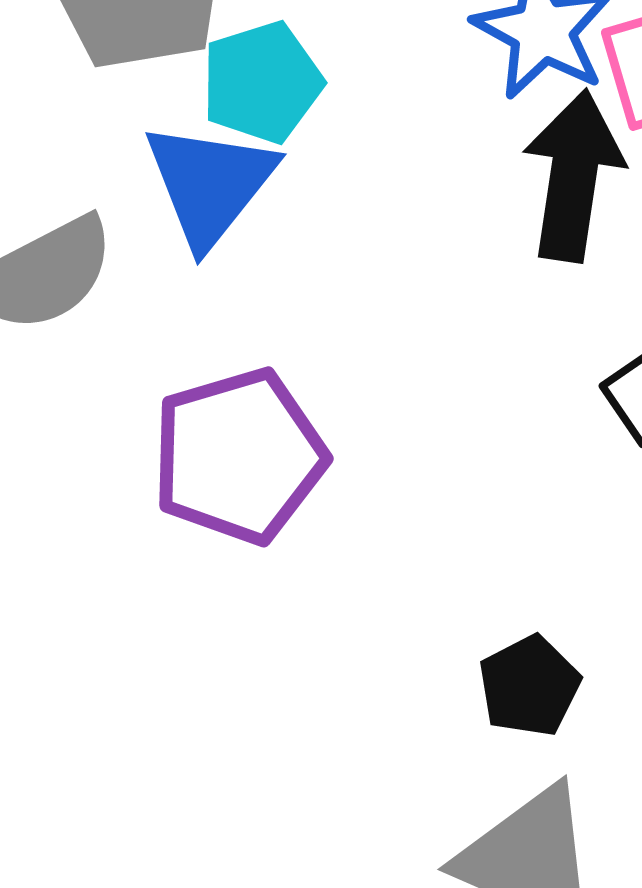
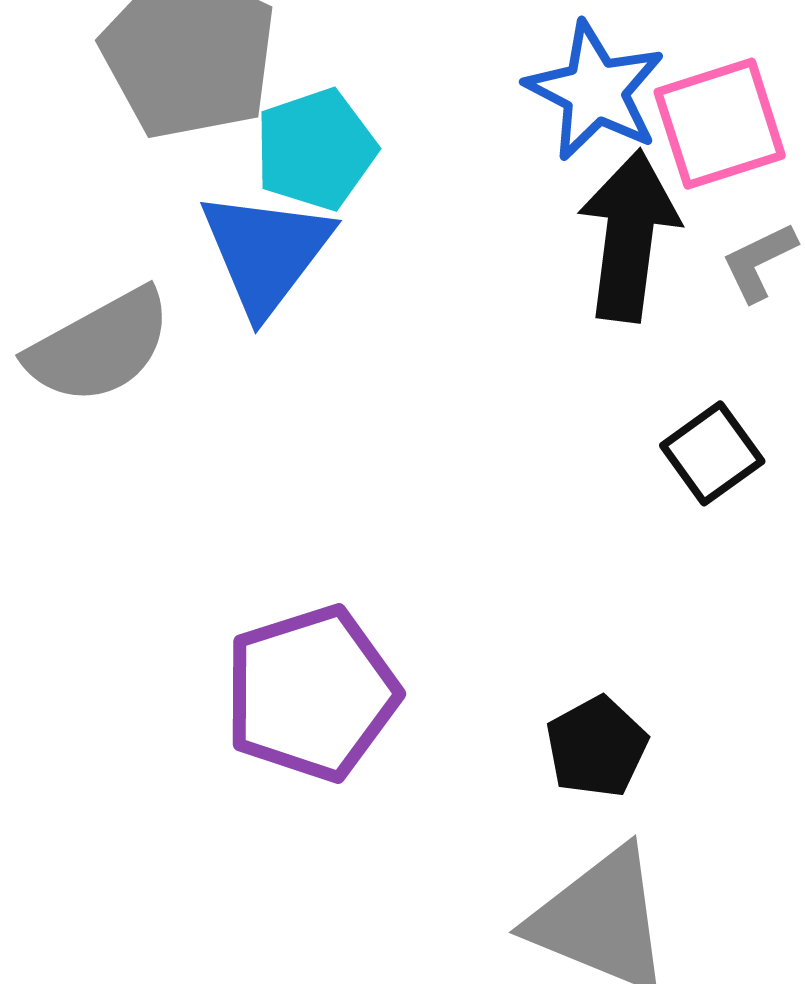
purple pentagon: (239, 456) -> (311, 693), moved

